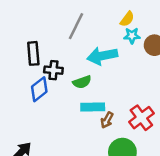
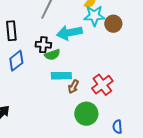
cyan star: (132, 36) -> (94, 16), size x1.5
black cross: (53, 70) -> (43, 45), moved

